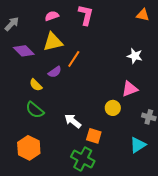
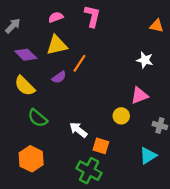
orange triangle: (143, 15) -> (157, 26), moved
yellow semicircle: (36, 85) -> (25, 86), moved, size x1.5

